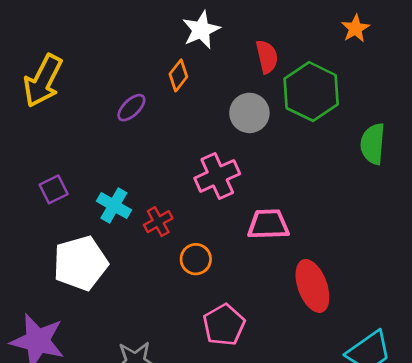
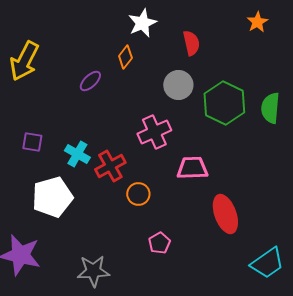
green hexagon: (311, 92) -> (224, 103), moved
purple square: (54, 189) -> (32, 142), turned 35
red cross: (158, 222) -> (110, 166), size x1.4
pink pentagon: (224, 325) -> (159, 243), size x0.7

